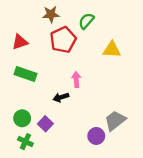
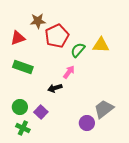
brown star: (51, 14) -> (38, 21), moved
green semicircle: (86, 21) -> (78, 50), moved
pink arrow: (76, 80) -> (69, 72), turned 40

